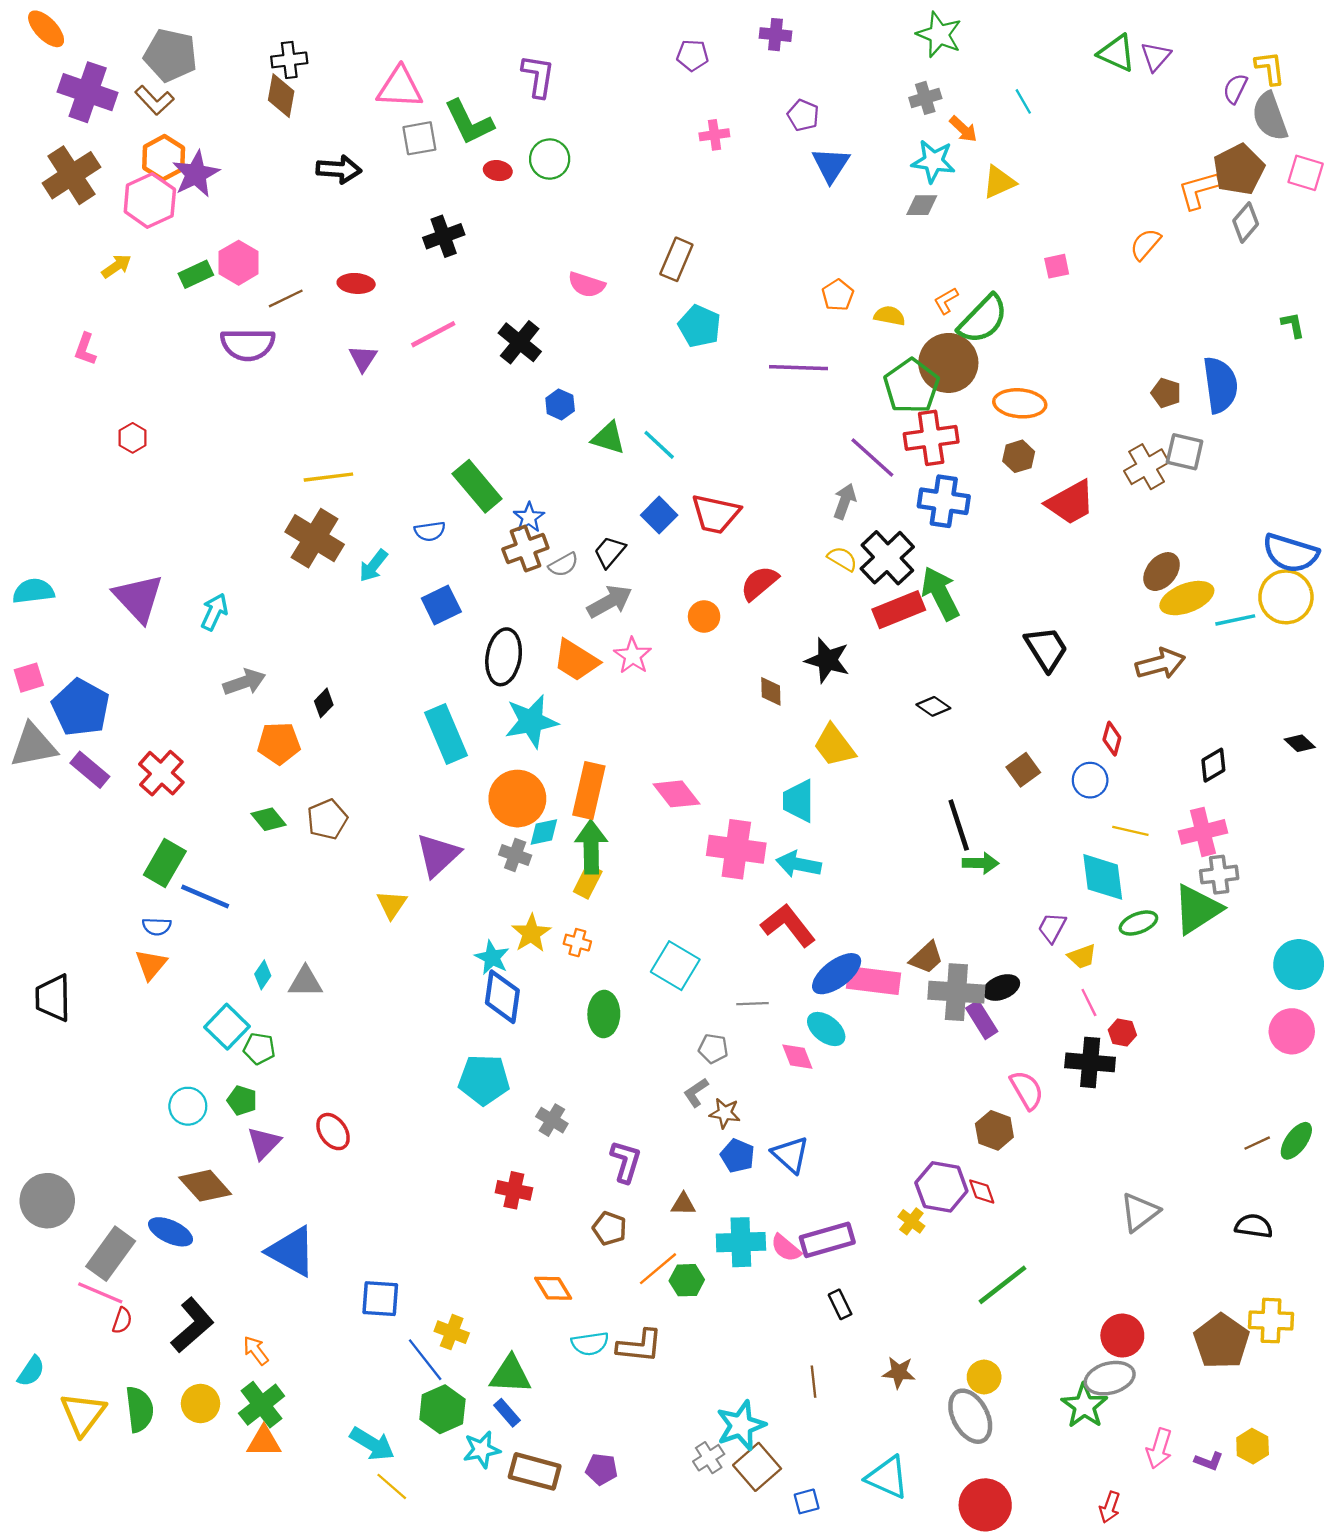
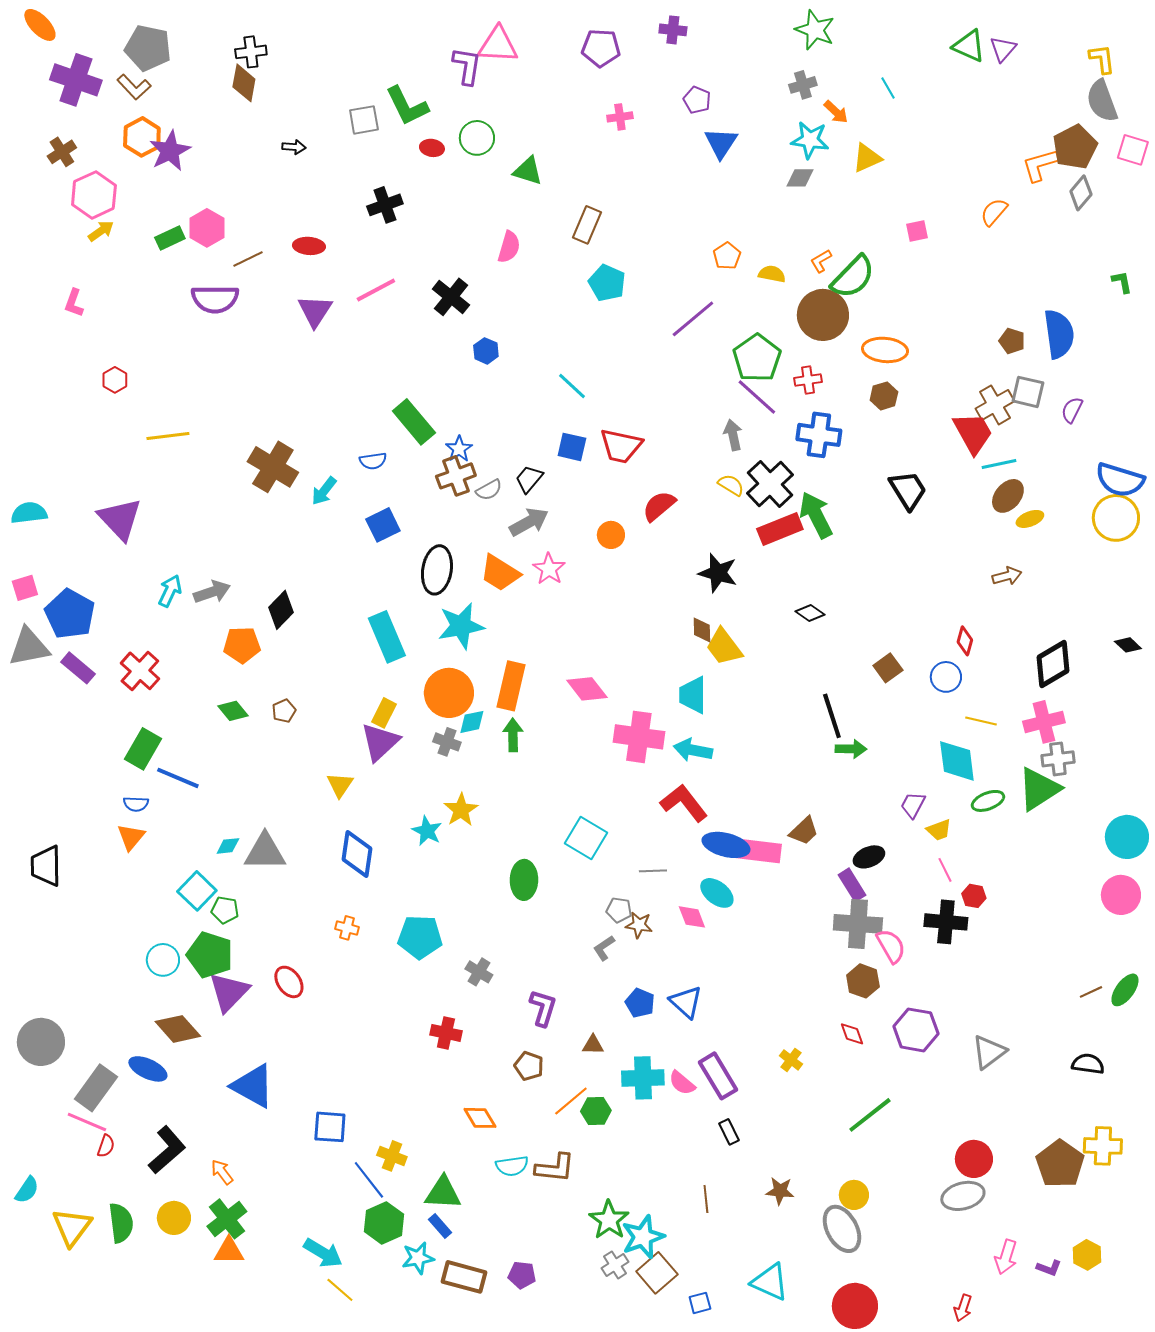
purple pentagon: (693, 55) -> (601, 48), size x1.4
pink triangle: (400, 88) -> (498, 45), moved
purple semicircle: (1235, 89) -> (1072, 410), moved
black arrow: (339, 169) -> (294, 147), size x0.6
brown cross: (71, 175) -> (62, 152), size x0.6
pink hexagon: (150, 200) -> (94, 195), moved
pink semicircle: (587, 285) -> (509, 247), turned -92
purple triangle: (363, 358) -> (315, 311), size x1.4
purple line: (799, 368) -> (693, 319), turned -42
green pentagon: (911, 386) -> (757, 358), moved
green triangle: (608, 438) -> (528, 171), moved
red cross: (931, 438) -> (808, 380), size x0.6
yellow line: (328, 477) -> (168, 436), moved
gray arrow: (845, 501) -> (733, 435), turned -32
red trapezoid: (1070, 502) -> (973, 433), moved, turned -90
blue square: (659, 515) -> (572, 447), turned -32
yellow ellipse: (1187, 598) -> (1030, 519), size x0.6
cyan arrow: (214, 612) -> (170, 591), moved
cyan line: (1235, 620) -> (999, 464), moved
black trapezoid: (1046, 649) -> (908, 490), moved
brown arrow: (1160, 664) -> (1007, 576), size x0.7
brown diamond: (771, 691) -> (702, 630), moved
black diamond: (324, 703) -> (281, 610), size x1.5
black diamond: (1213, 765) -> (1053, 664), size x1.6
brown pentagon: (327, 819) -> (284, 711), size x0.7
green arrow: (591, 847) -> (513, 735), size x0.7
yellow rectangle: (588, 882) -> (384, 713), moved
orange cross: (577, 943) -> (347, 928), moved
blue ellipse: (837, 974) -> (726, 845), turned 51
cyan diamond: (263, 975) -> (228, 846), turned 50
gray triangle: (305, 982) -> (265, 852), size x1.4
gray cross: (956, 992) -> (858, 924), moved
blue diamond: (502, 997) -> (357, 854), moved
green pentagon: (242, 1100) -> (210, 955), size x1.8
brown star: (725, 1113) -> (639, 925), moved
purple triangle: (264, 1143) -> (229, 992), size x1.4
purple hexagon: (941, 1187) -> (916, 1030), moved
purple rectangle: (827, 1240) -> (718, 1076), turned 75
green star: (1084, 1406) -> (609, 1220), moved

